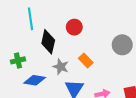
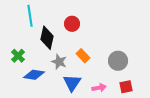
gray circle: (122, 45) -> (118, 61), moved
green cross: (18, 60) -> (18, 56), turned -32

